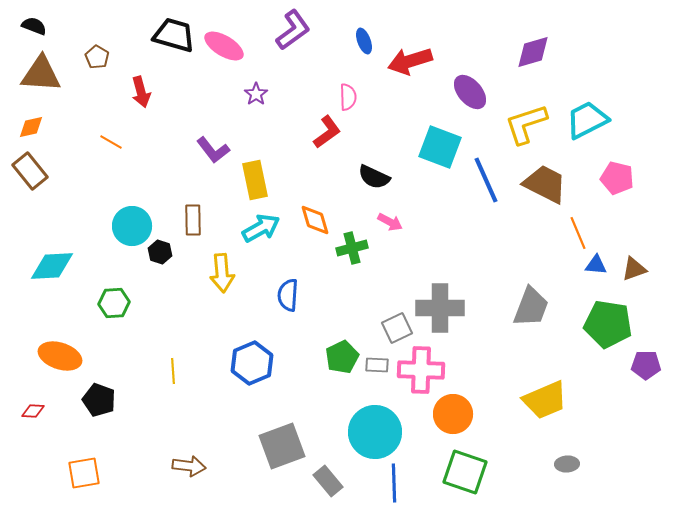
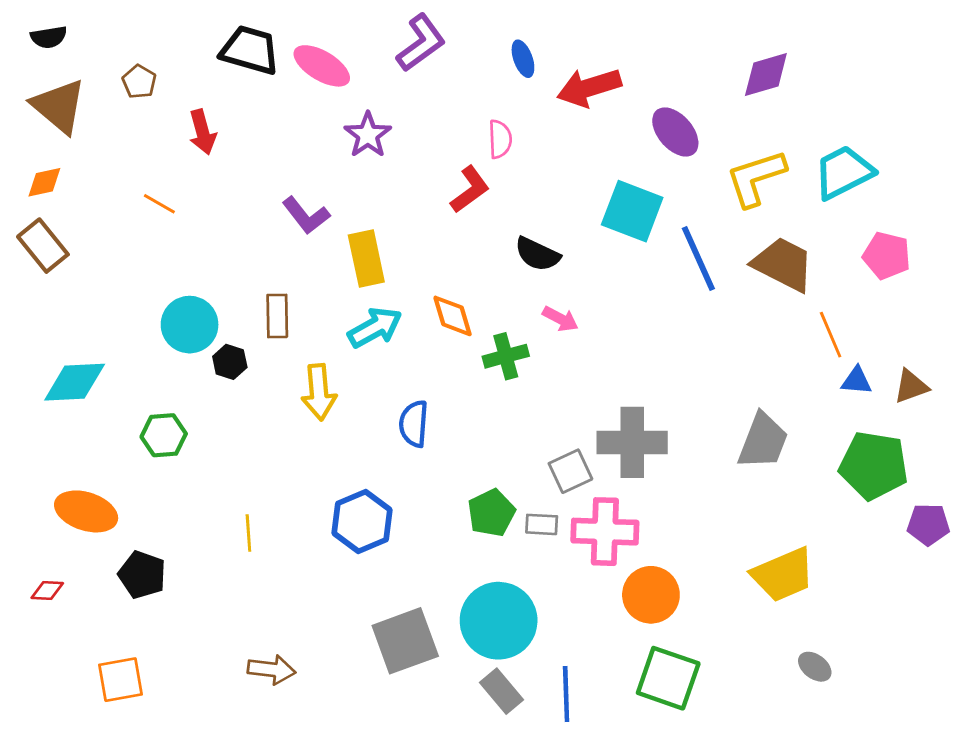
black semicircle: (34, 26) -> (49, 37), turned 150
brown triangle: (41, 74) -> (59, 106), turned 36
purple star: (256, 94) -> (368, 135), size x1.4
cyan circle: (375, 432) -> (499, 621), moved
gray ellipse: (567, 464) -> (815, 667), turned 40
gray rectangle: (328, 481) -> (501, 691), moved

